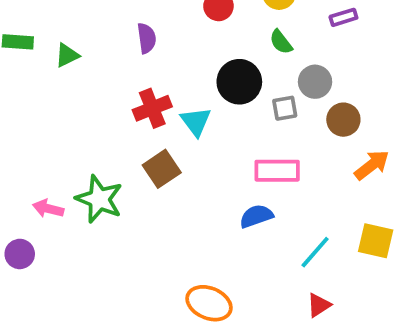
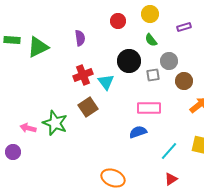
green triangle: (67, 55) -> (38, 47), size x1.6

